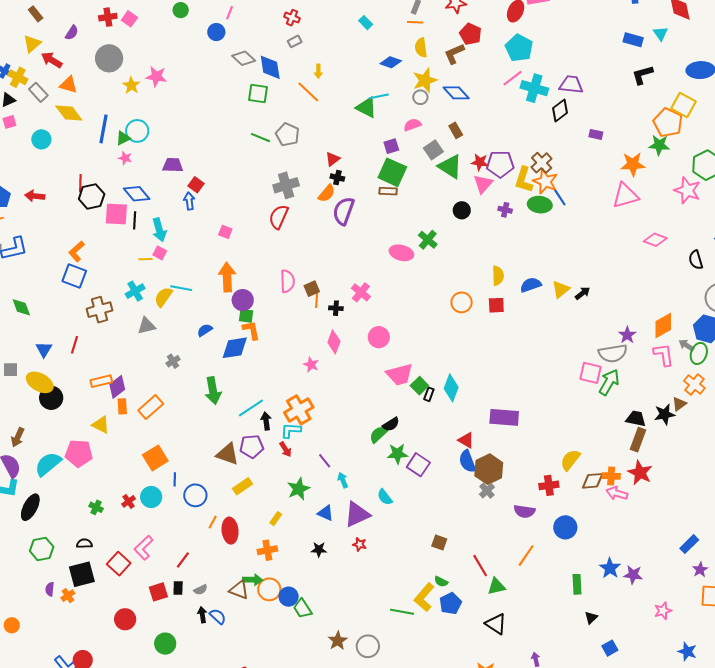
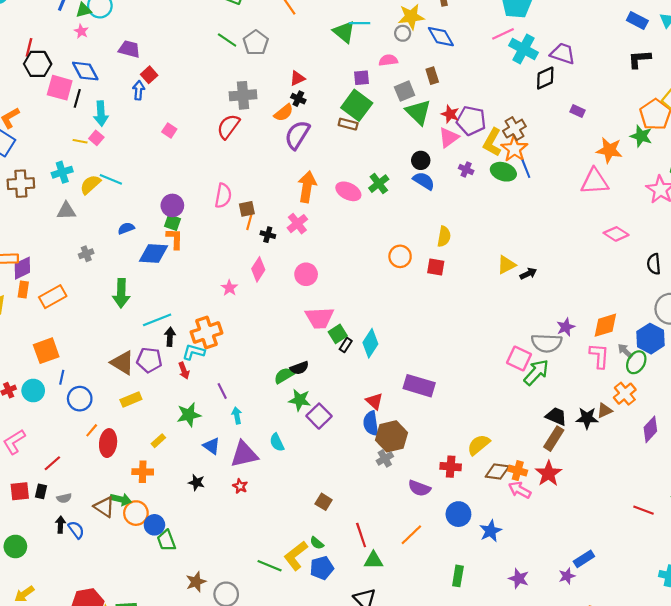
orange arrow: (227, 277) -> (307, 187), moved
blue semicircle: (531, 285) -> (424, 181), moved, turned 40
blue star: (610, 568) -> (491, 531), moved
purple star: (700, 570) -> (567, 576), moved

